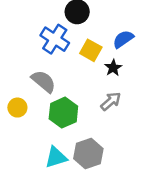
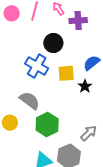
yellow square: (91, 50) -> (66, 73), turned -30
gray arrow: (111, 101) -> (89, 133), moved

